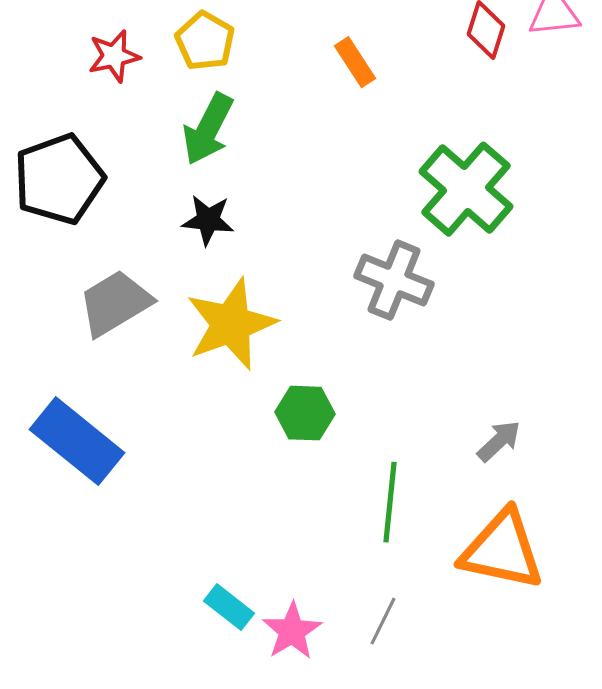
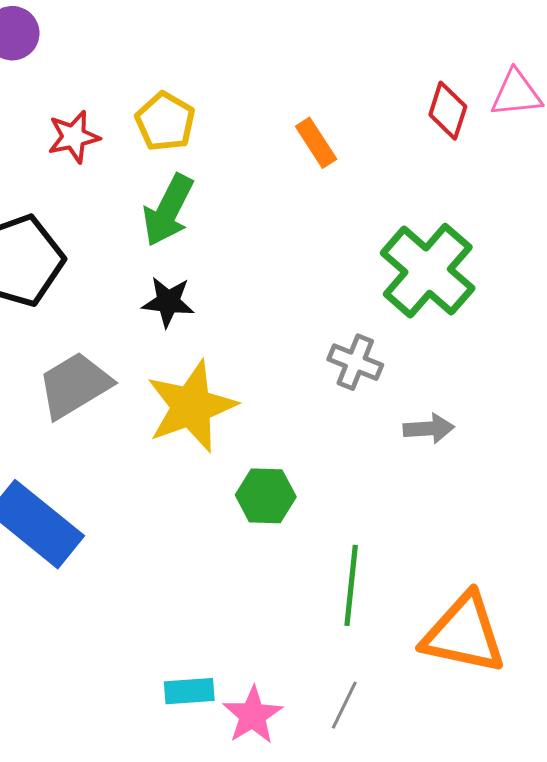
gray cross: (394, 280) -> (355, 362), size x0.7
gray arrow: (499, 441) -> (429, 429), moved, turned 39
cyan rectangle: (229, 607) -> (189, 691), turned -42

